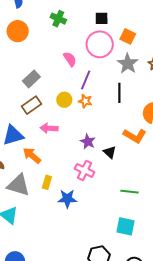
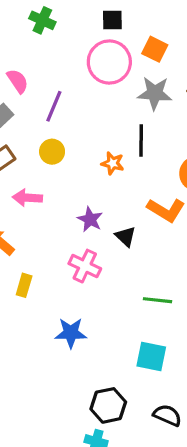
pink semicircle: (70, 59) -> (18, 81), moved
gray star: (128, 64) -> (155, 93), turned -30
purple line: (86, 80) -> (54, 106), moved
orange star: (85, 101) -> (113, 163), moved
blue star: (67, 199) -> (71, 333), moved

